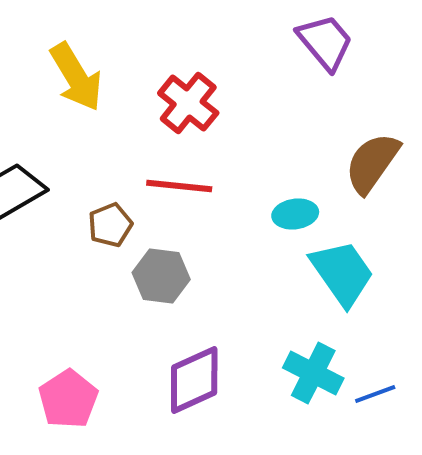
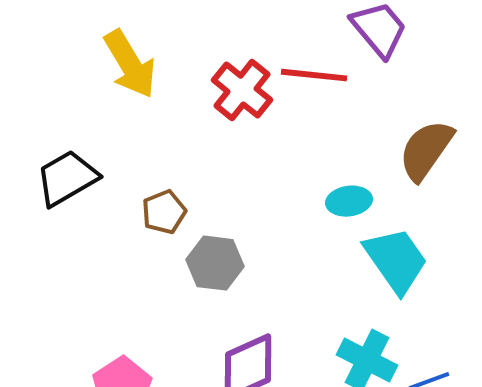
red line: (179, 186) -> (314, 75), moved

